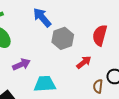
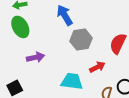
cyan trapezoid: (45, 84) -> (72, 81), moved

